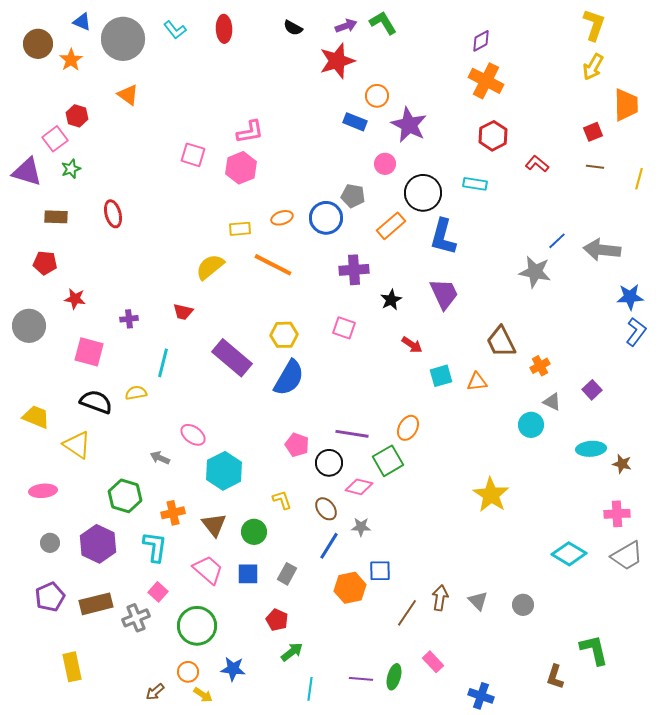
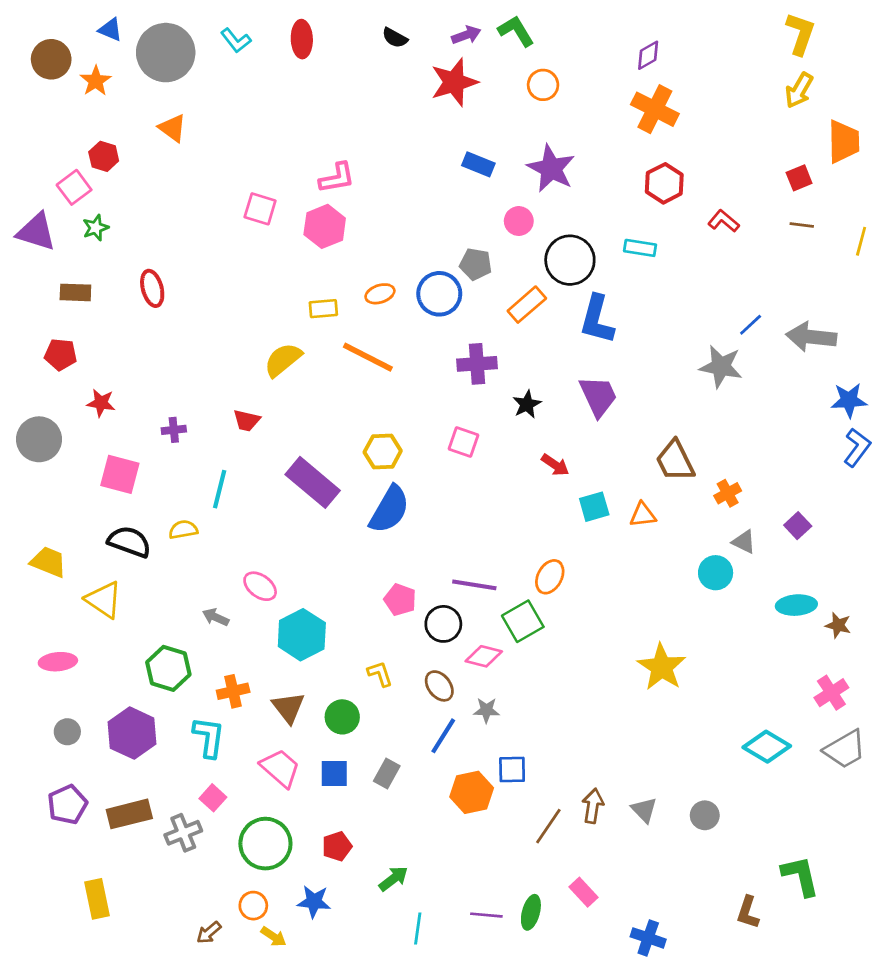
orange circle: (377, 96) -> (543, 85), moved
pink cross: (617, 514) -> (831, 693), turned -30
red pentagon: (277, 620) -> (337, 846), moved, turned 30

